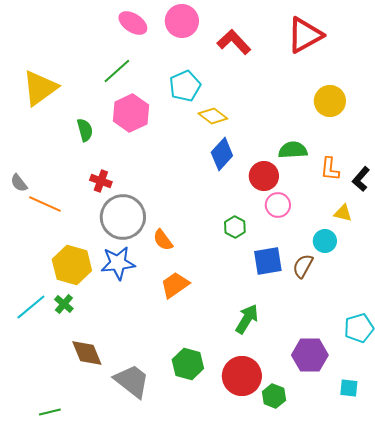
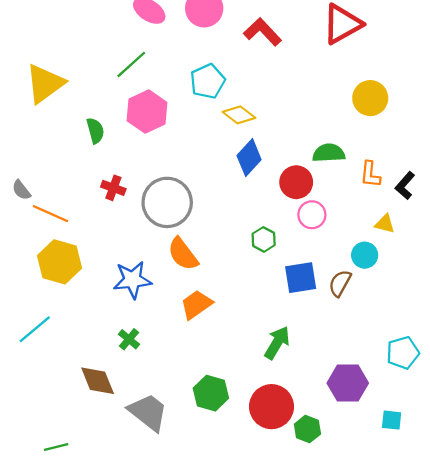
gray circle: (123, 217) -> (167, 202), moved
orange semicircle: (163, 240) -> (183, 254), size x1.4
yellow hexagon: (72, 265) -> (59, 262), moved
green cross: (64, 304) -> (129, 339), moved

